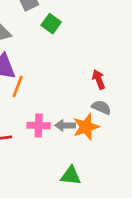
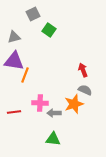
gray arrow: (65, 125) -> (54, 113), moved
green triangle: (71, 176) -> (53, 139), moved

